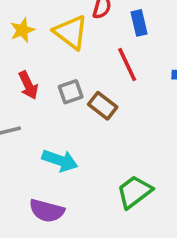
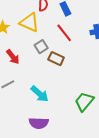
gray square: (71, 92) -> (41, 47), moved
cyan arrow: (60, 160) -> (40, 94), turned 36

